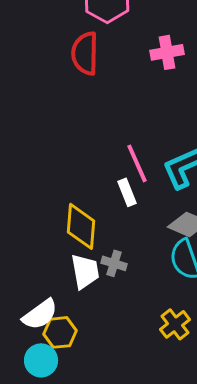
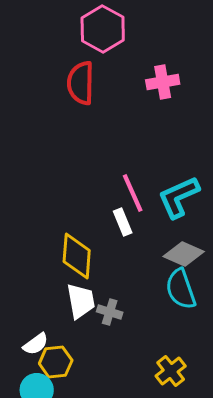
gray cross: (114, 263) -> (110, 312), moved
white semicircle: (40, 314) -> (36, 344), size x0.7
yellow cross: (175, 324) -> (171, 371), moved

